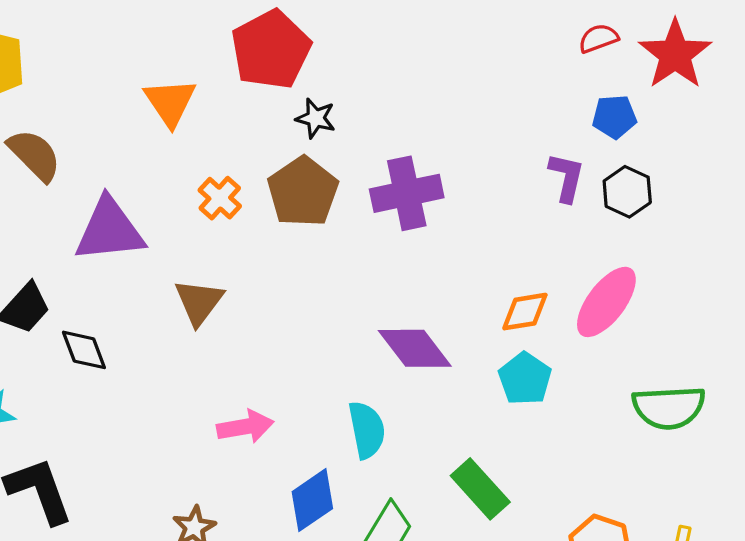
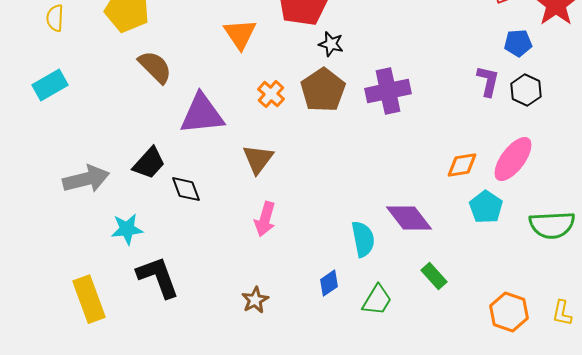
purple diamond: (415, 348) -> (409, 218), moved
cyan pentagon: (525, 379) -> (486, 207), moved
pink arrow: (245, 427) -> (265, 219), moved, turned 116
green rectangle: (480, 489) -> (434, 276), size x0.7
blue diamond: (312, 500) -> (329, 283), size x0.7

